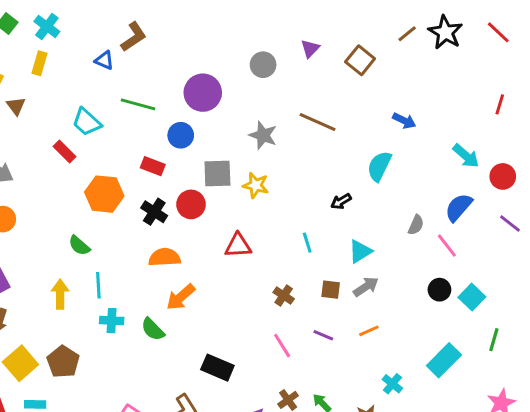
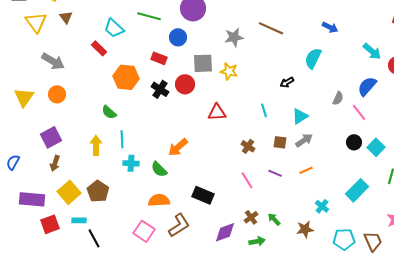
gray star: (263, 135) -> (234, 37), turned -30
orange semicircle: (165, 257) -> (159, 200), moved

